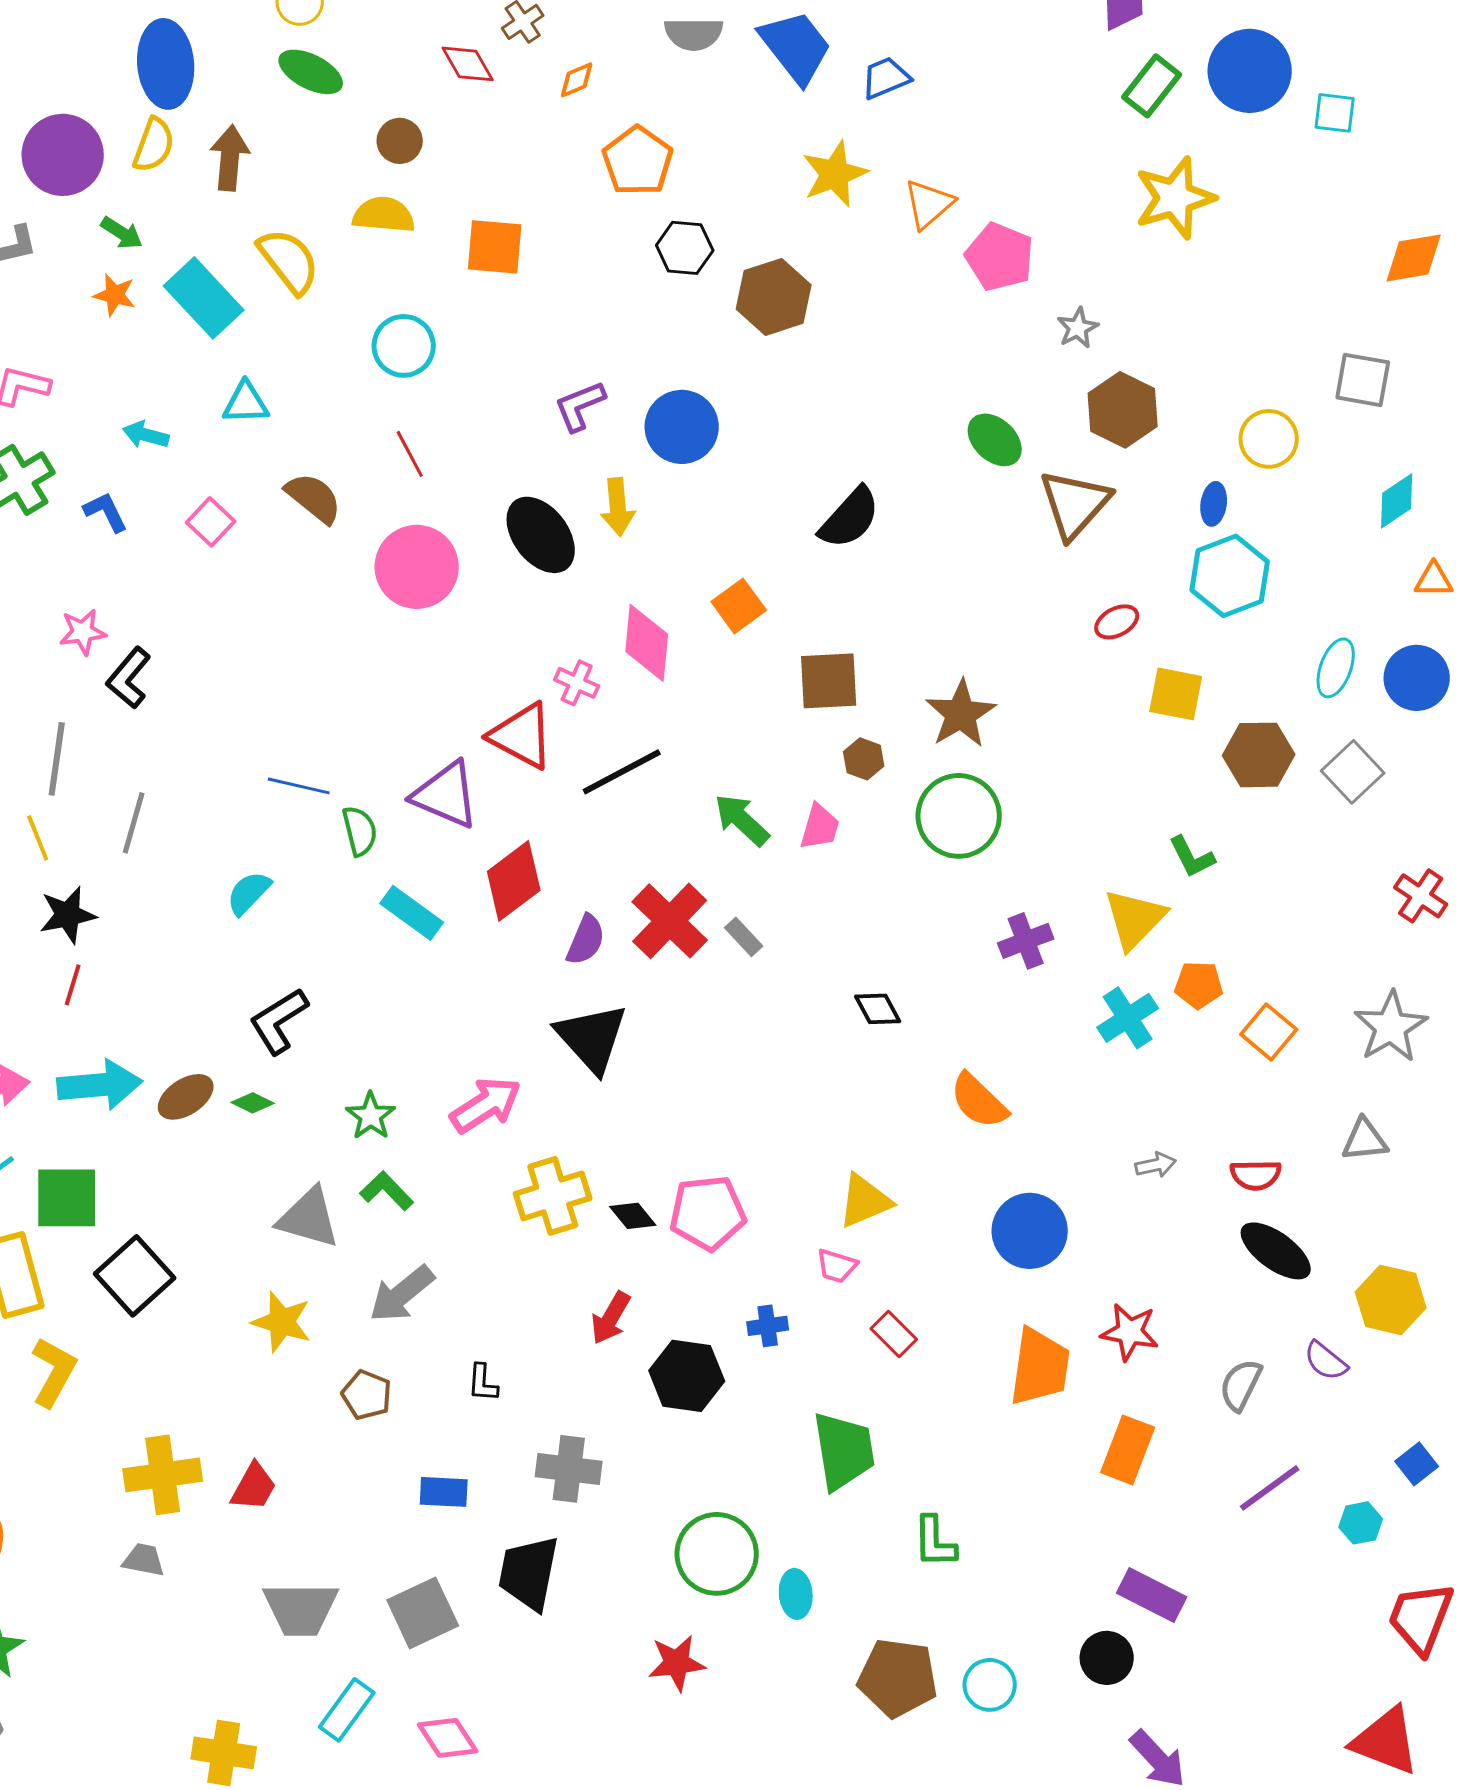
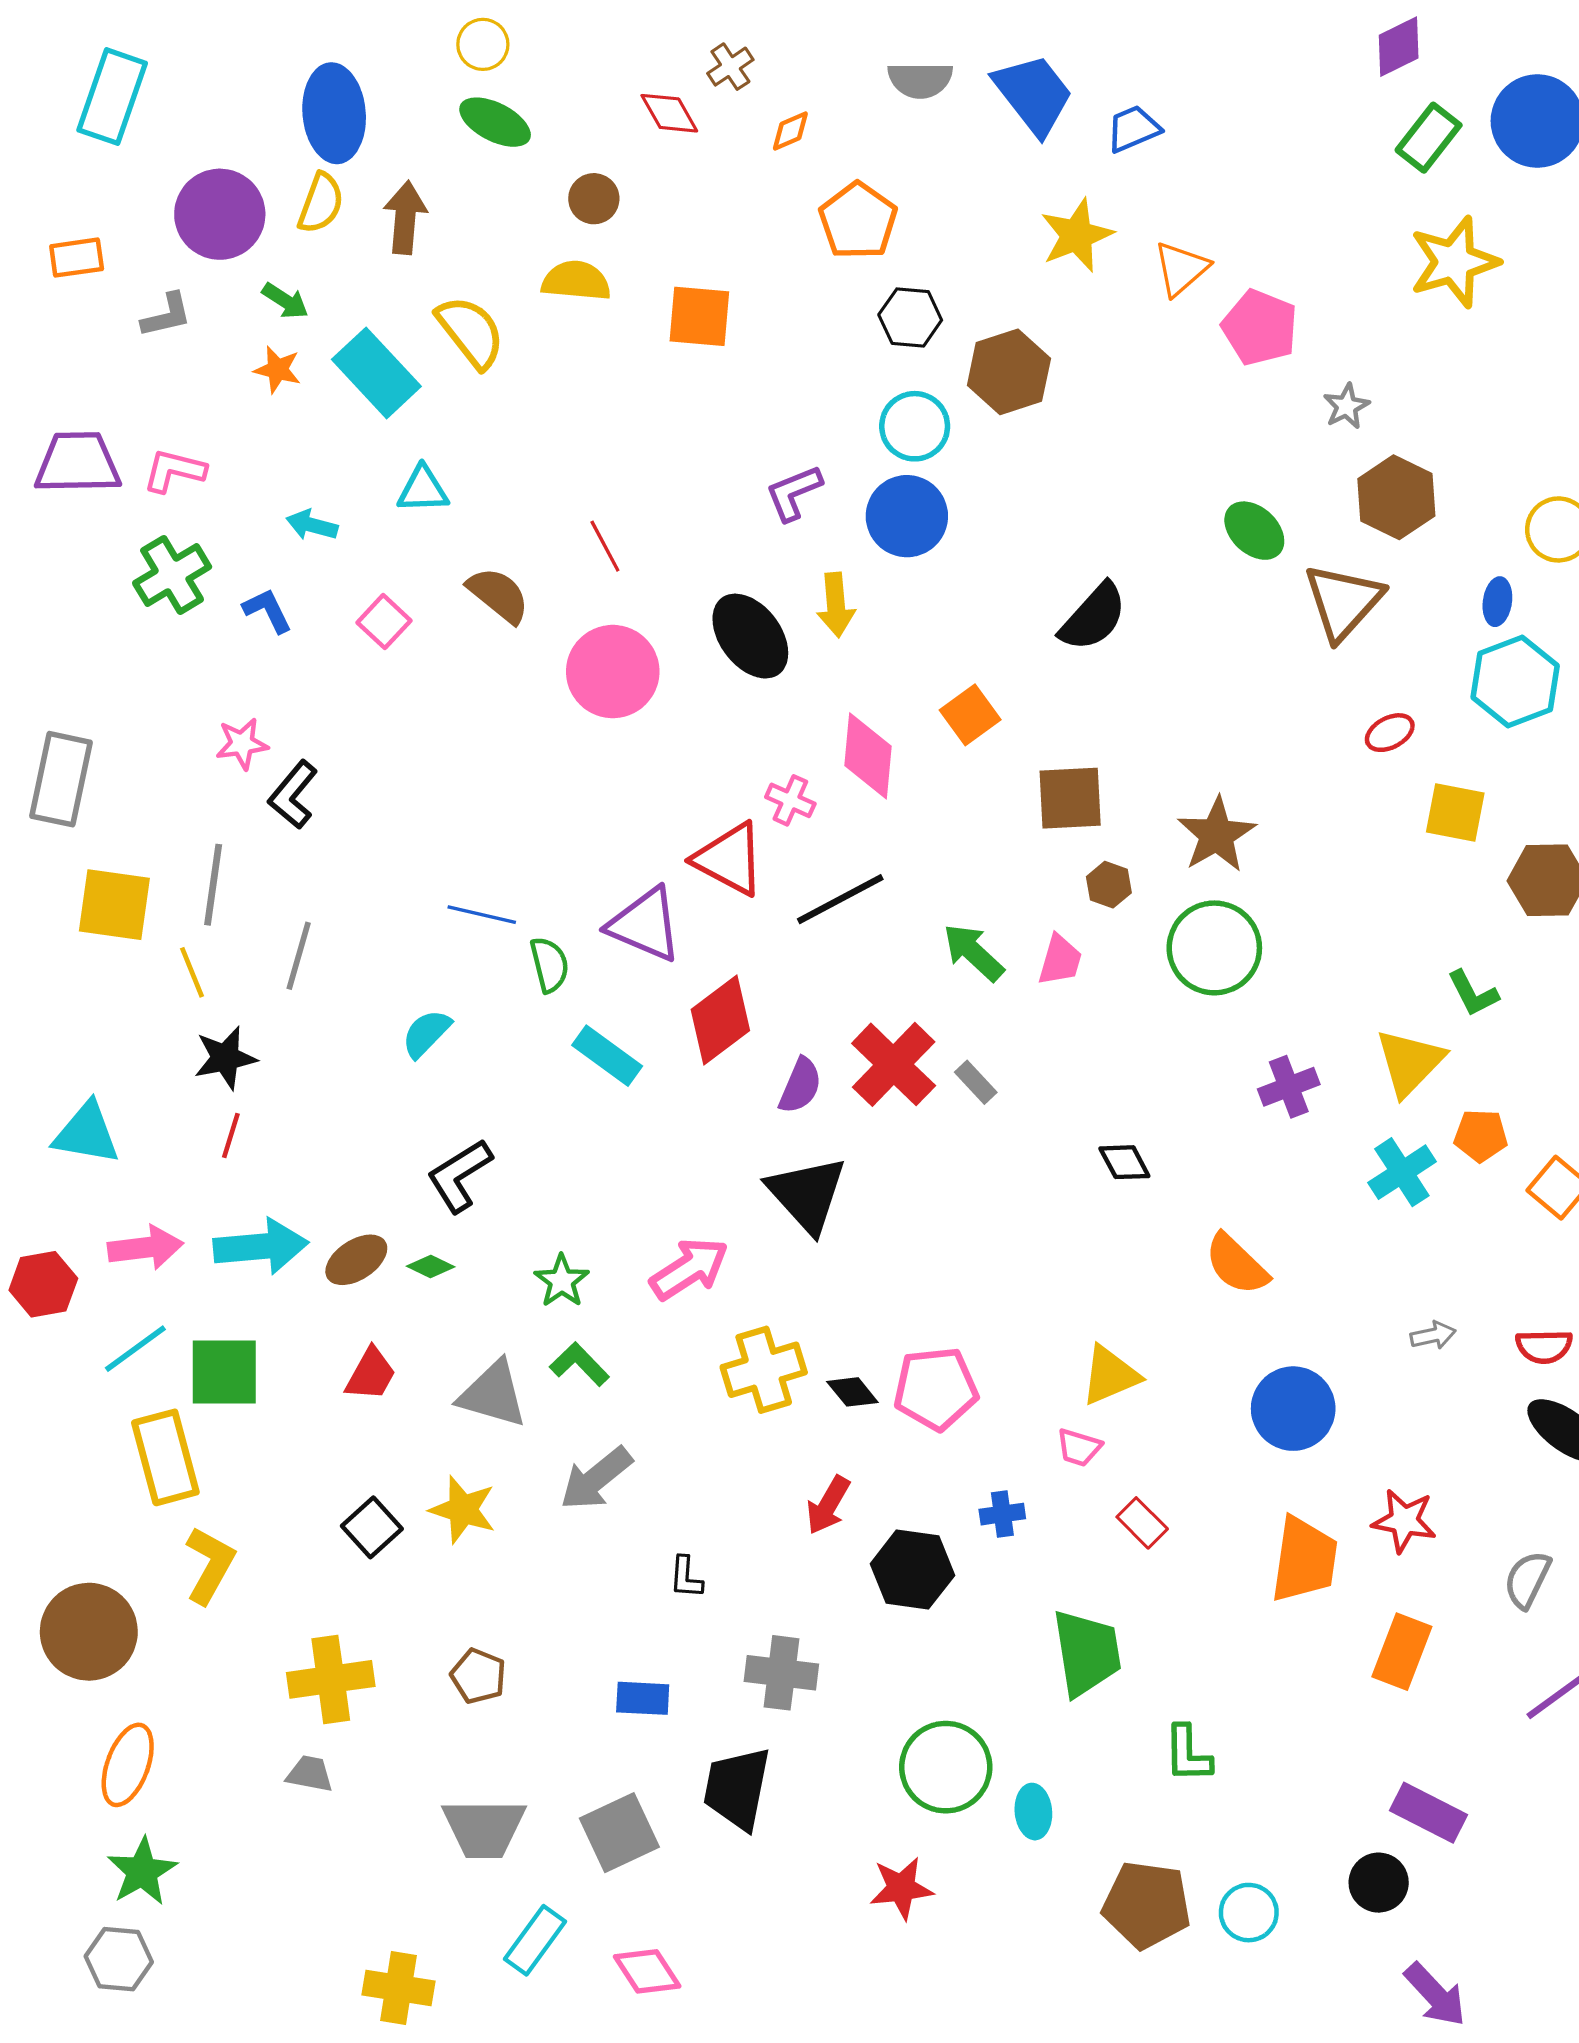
cyan circle: (404, 346) -> (915, 426), moved
black square: (135, 1276) -> (372, 1527), moved, size x0.7
brown pentagon: (367, 1395) -> (478, 1676), moved
red trapezoid: (254, 1487) -> (371, 1374), moved

